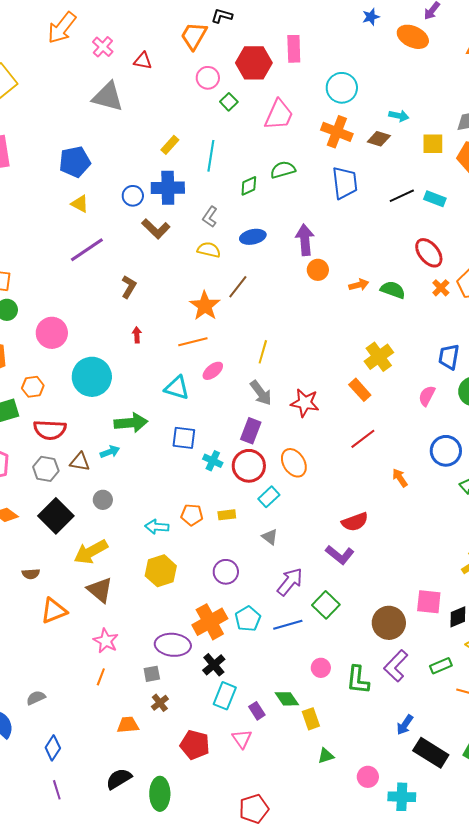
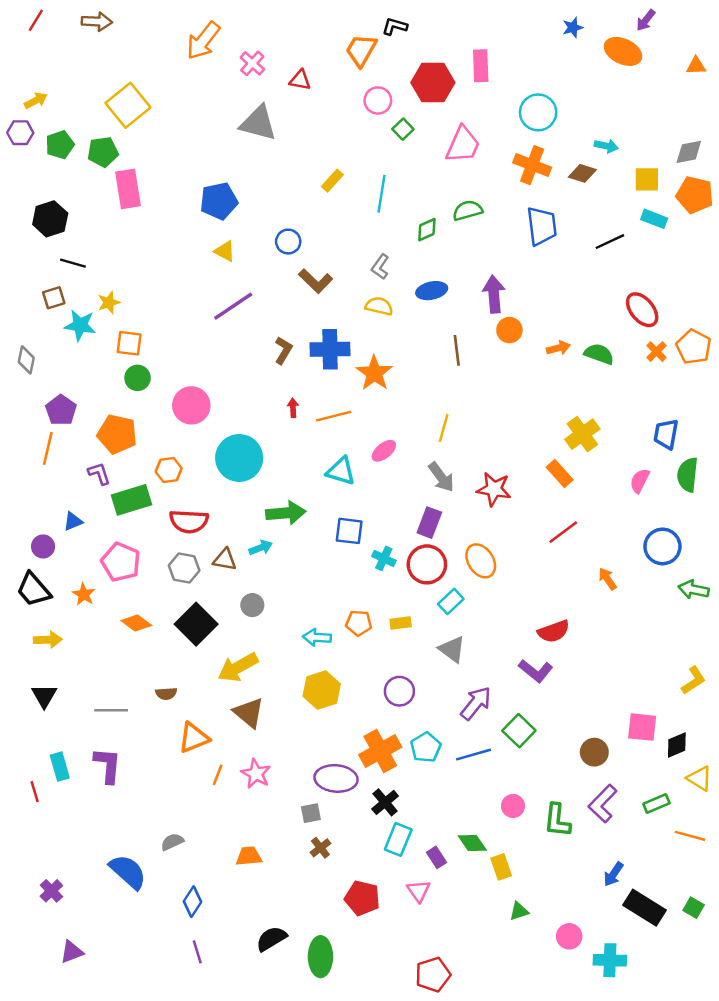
blue cross: (168, 188) -> (330, 349), moved
cyan rectangle: (435, 199) -> (654, 219), moved
brown line: (238, 287) -> (457, 350), moved, turned -45
orange line: (193, 342) -> (334, 416), moved
gray triangle: (270, 537) -> (452, 649), size x1.4
brown circle: (389, 623) -> (594, 752), size x0.7
orange line: (101, 677) -> (218, 775), moved
orange trapezoid: (128, 725) -> (249, 856), moved

